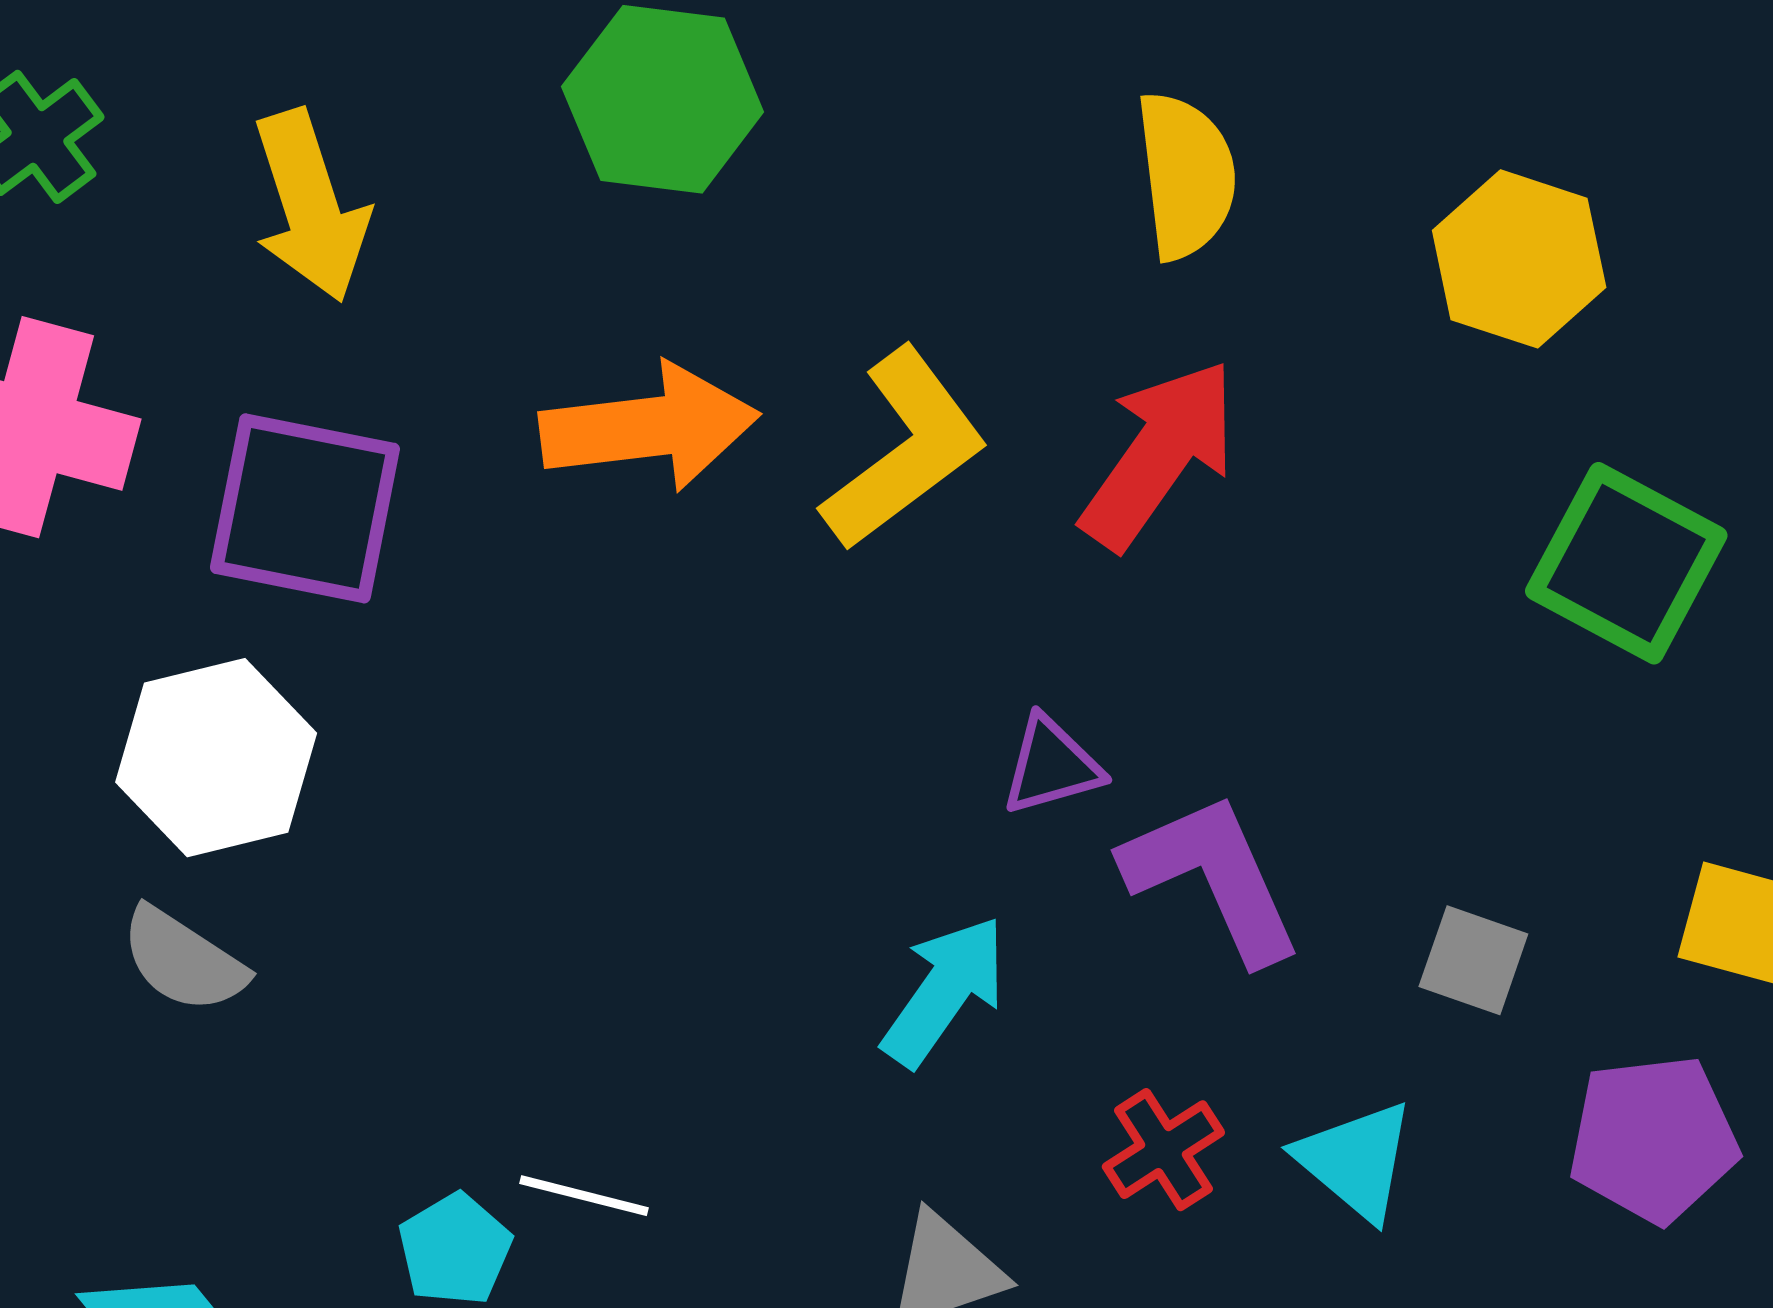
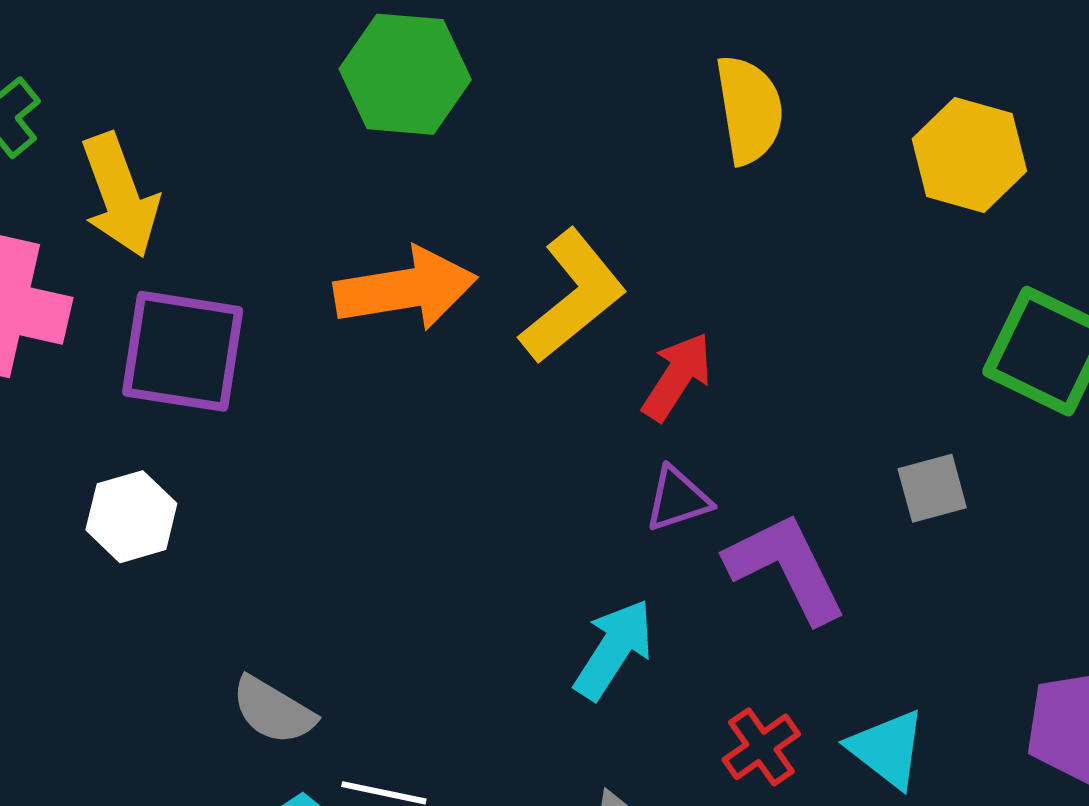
yellow arrow: (310, 206) -> (120, 195), moved
red arrow: (1159, 454) -> (677, 377), moved, size x0.7
white hexagon: (216, 758) -> (131, 517), size x0.7
gray semicircle: (183, 960) -> (273, 710), moved
gray square: (1473, 960) -> (932, 488), moved, turned -32

